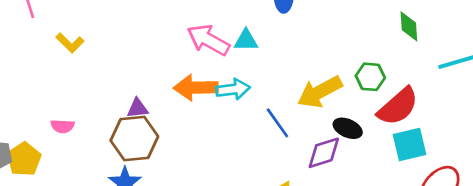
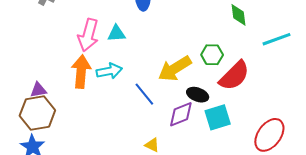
pink arrow: (208, 40) -> (88, 35), turned -100
orange arrow: (196, 88) -> (81, 72), turned 100
cyan square: (410, 144) -> (218, 117), moved

